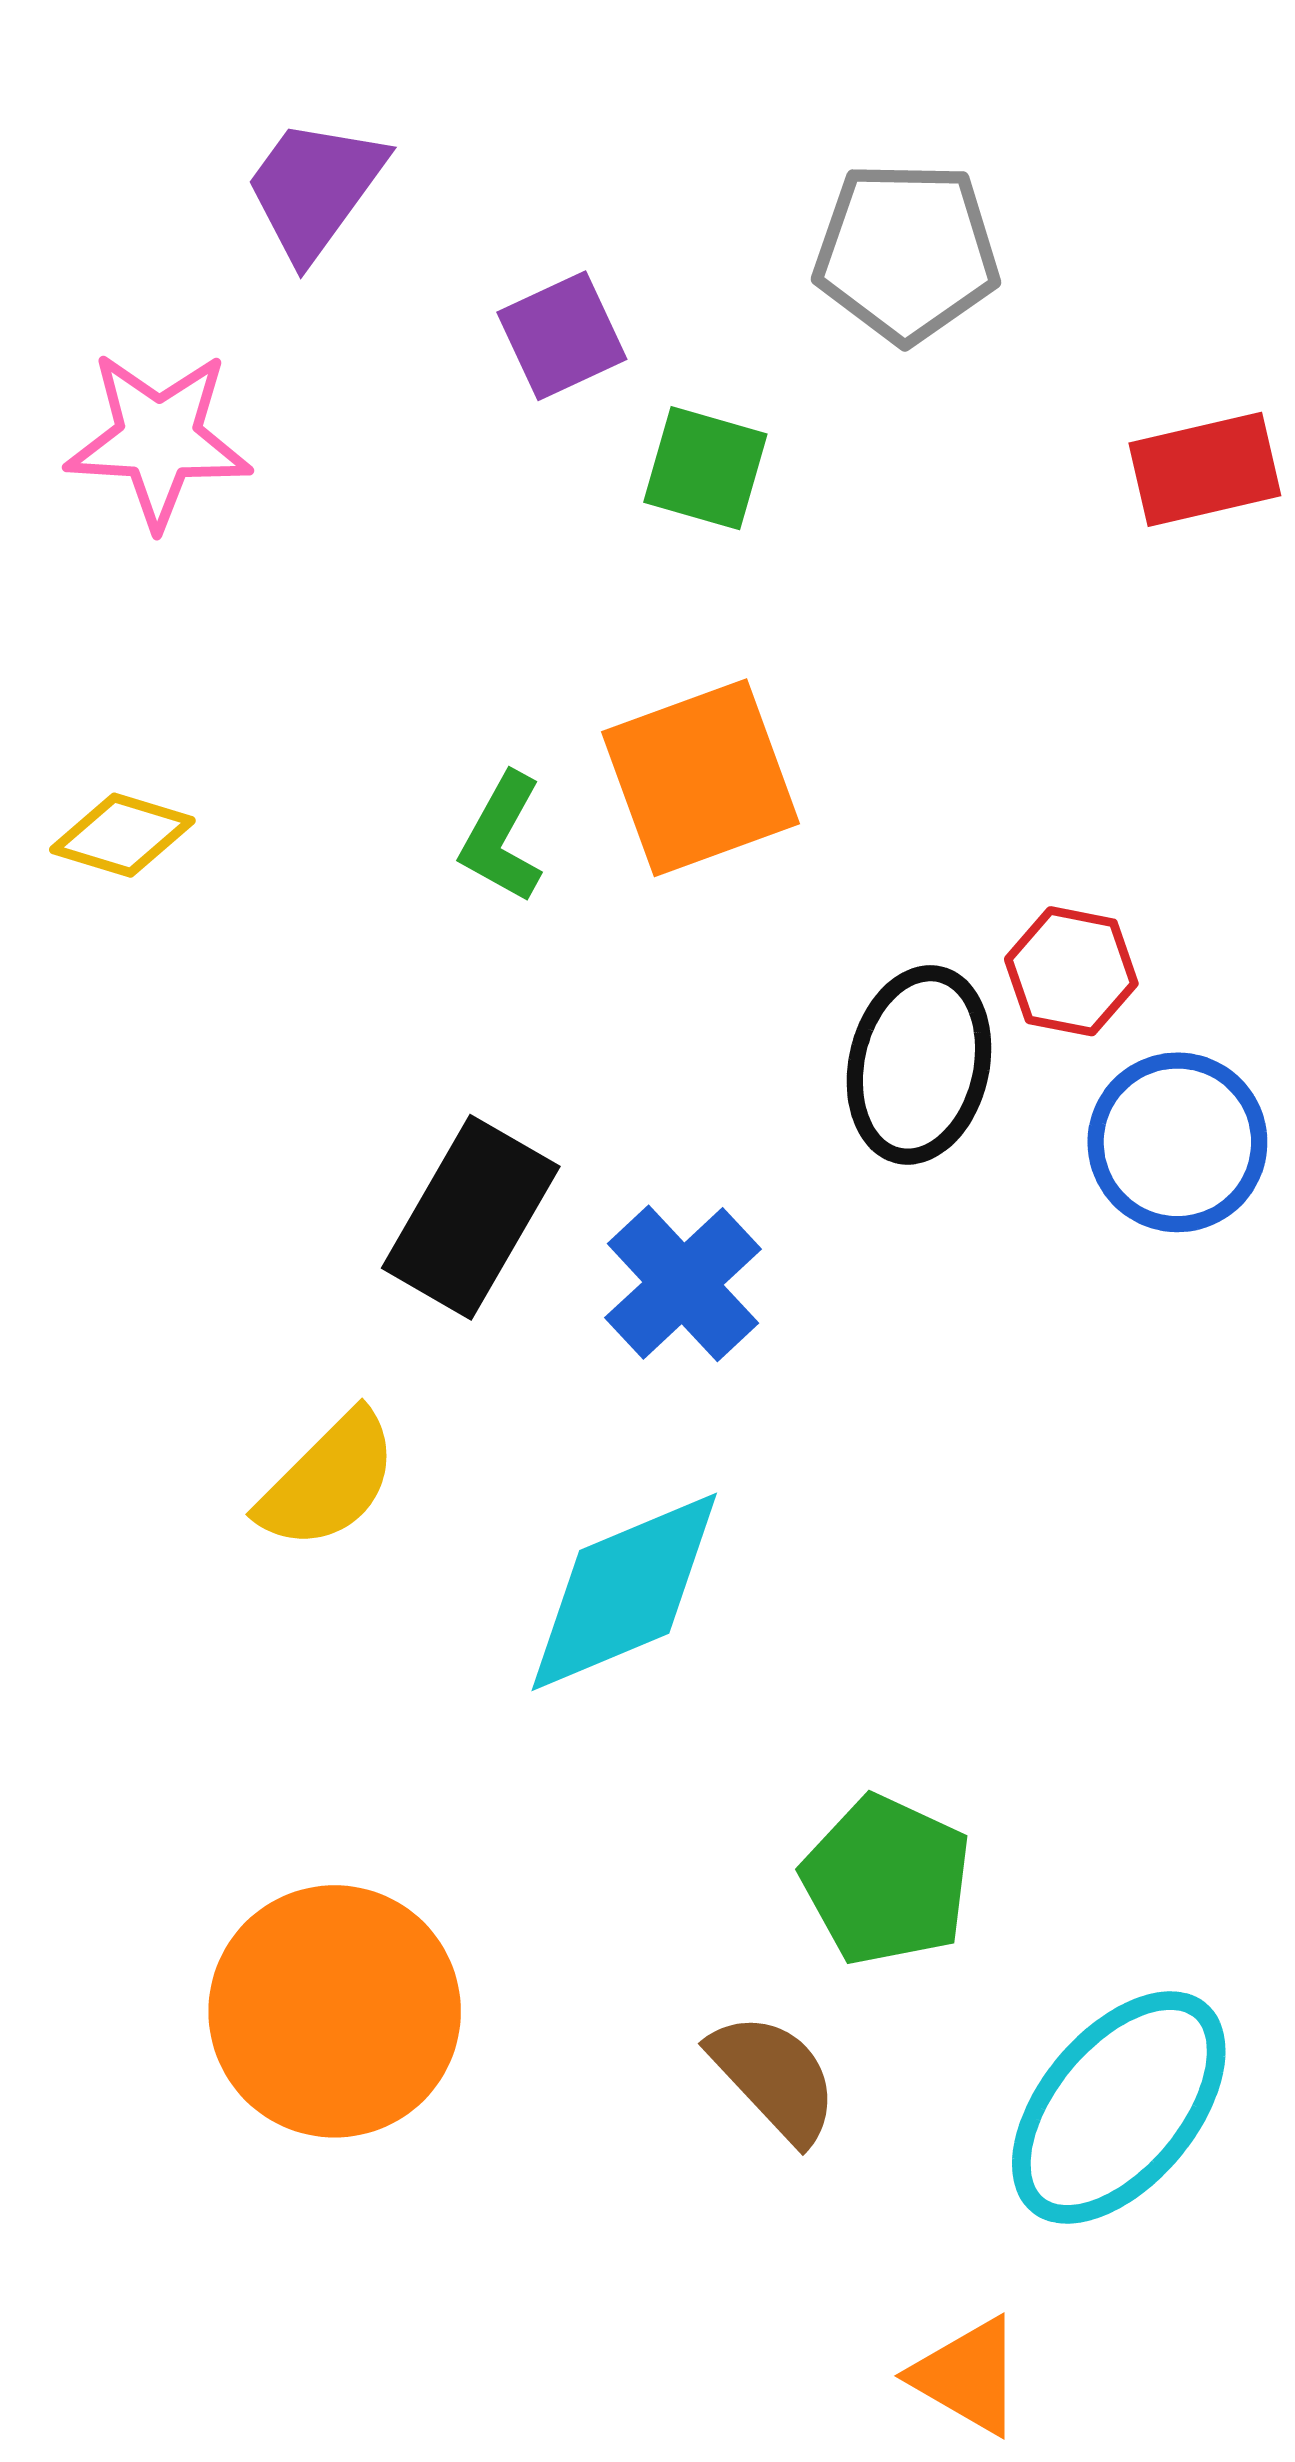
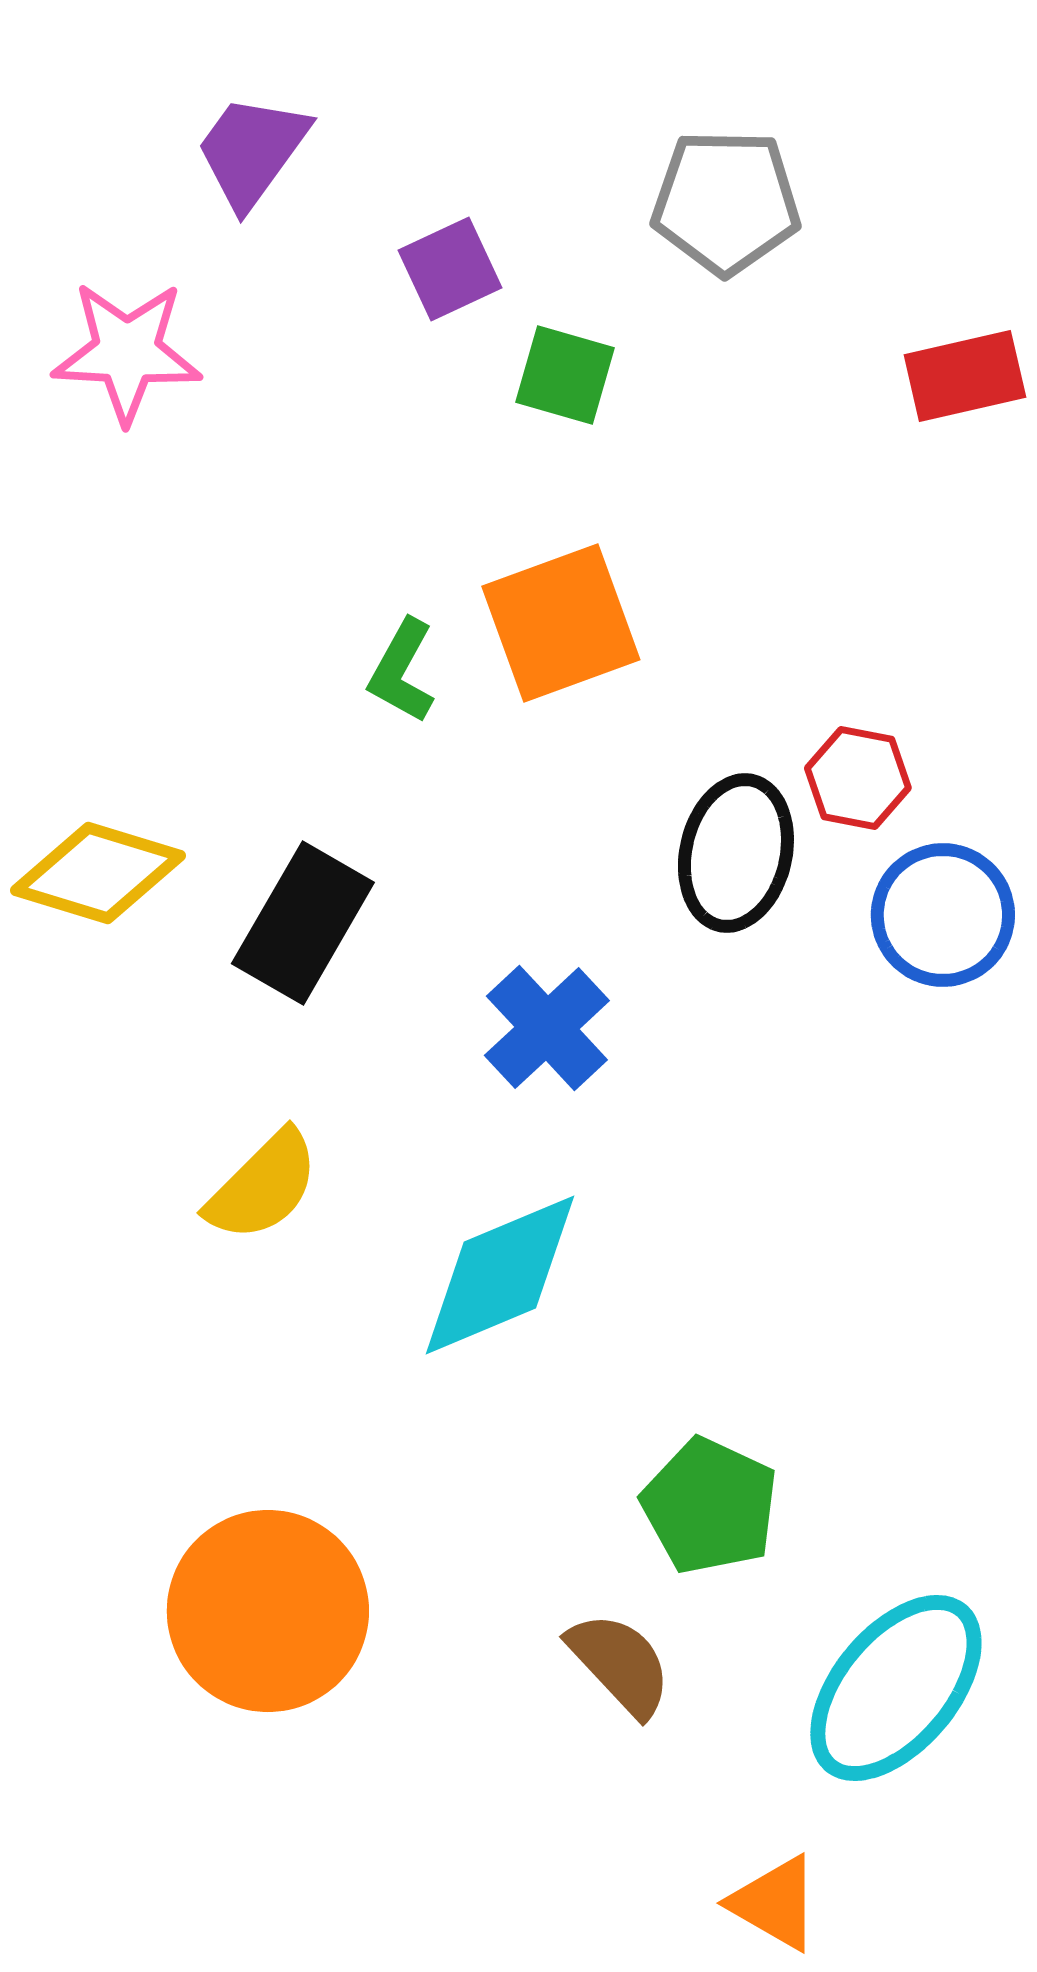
yellow diamond: (122, 835) -> (98, 873), moved, size x1.5
black rectangle: (471, 1217) -> (303, 923), moved

